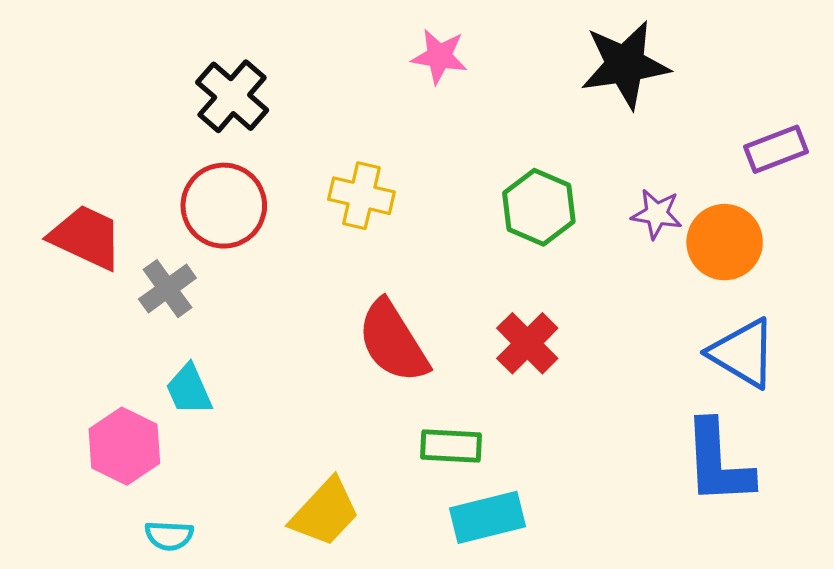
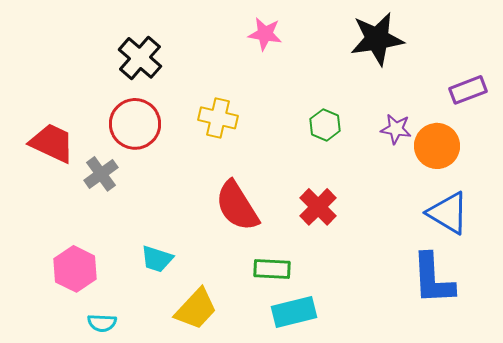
green hexagon: (539, 207) -> (325, 125), size x0.7
cyan trapezoid: (189, 390) -> (157, 259), moved, turned -48

